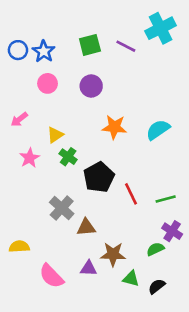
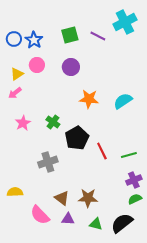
yellow triangle: (55, 135) -> (17, 74), moved
gray cross: (62, 208) -> (48, 162), turned 30
brown triangle: (86, 227) -> (62, 198), moved, turned 42
purple cross: (172, 231) -> (134, 180), turned 35
green semicircle: (155, 249) -> (135, 199), moved
purple triangle: (89, 268) -> (68, 219), moved
green triangle: (131, 279) -> (96, 224), moved
black semicircle: (157, 286) -> (122, 223), size x1.6

